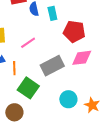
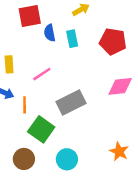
red pentagon: (74, 31) -> (113, 41), moved
pink diamond: (82, 58) -> (120, 86), moved
cyan circle: (68, 99) -> (67, 159), moved

